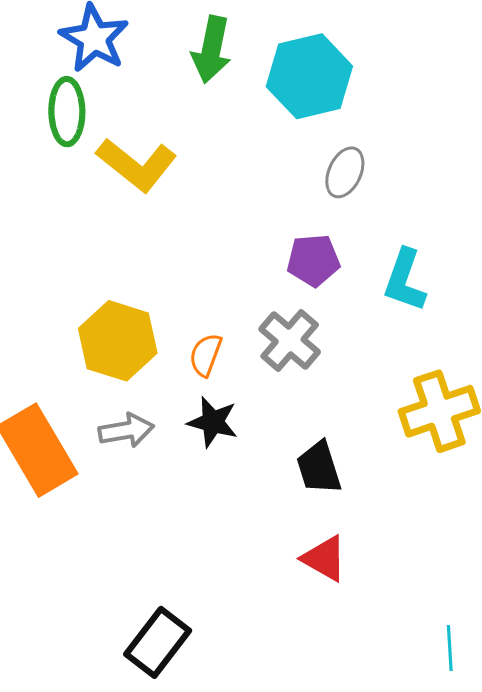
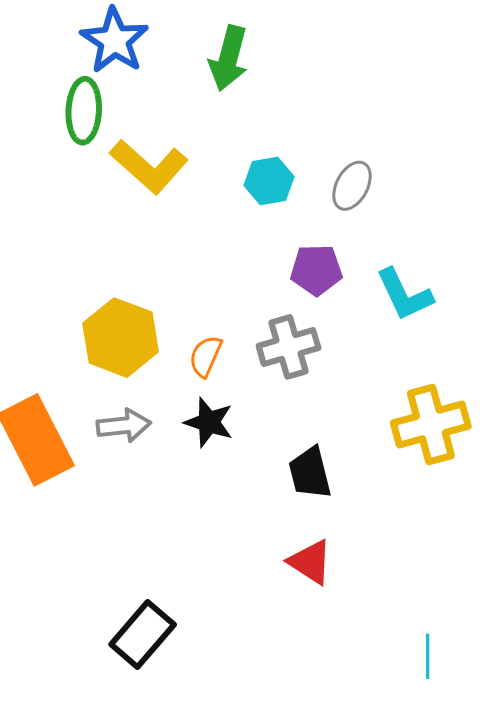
cyan hexagon: (309, 76) -> (269, 181), moved, size x0.6
cyan L-shape: (405, 280) -> (404, 295), turned -48
gray cross: (290, 341) -> (289, 347), turned 30

